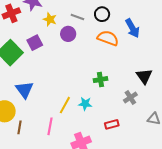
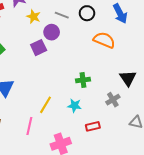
blue arrow: (132, 28) -> (120, 14), moved
orange semicircle: (108, 38) -> (104, 40), moved
purple square: (35, 43) -> (39, 48), moved
cyan star: (85, 104) -> (74, 106), moved

